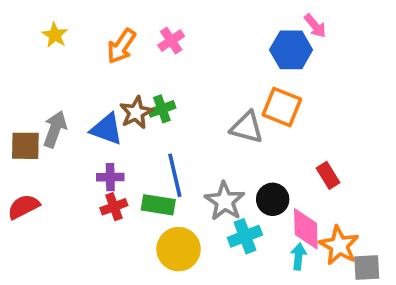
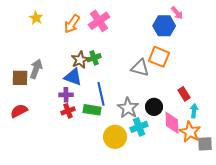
pink cross: (171, 41) -> (99, 21), size x1.5
blue triangle: (107, 129) -> (73, 77), moved
yellow circle: (179, 249) -> (115, 137), moved
cyan arrow: (298, 257) -> (194, 111), moved

